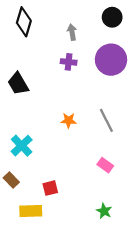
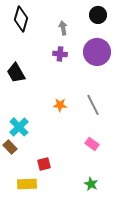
brown rectangle: (11, 180) -> (10, 147), moved

